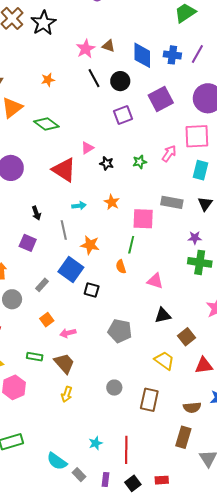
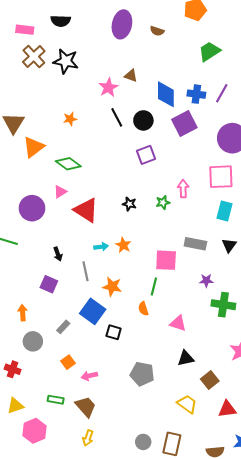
black star: (43, 23) -> (66, 61), turned -30
brown triangle: (108, 46) -> (131, 76), moved
purple square: (161, 99) -> (184, 123), moved
pink triangle: (87, 148) -> (60, 192), moved
pink arrow: (169, 153) -> (183, 189), moved, turned -36
orange star: (112, 202) -> (123, 245), moved
purple star: (195, 238) -> (206, 281), moved
gray circle: (114, 388) -> (143, 442), moved

